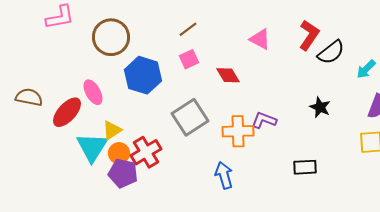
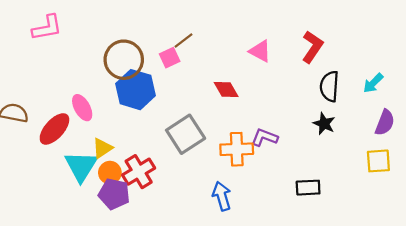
brown circle: (111, 37) -> (124, 60), moved
black semicircle: (331, 52) -> (329, 86), moved, turned 132
pink square: (189, 59) -> (170, 58), moved

